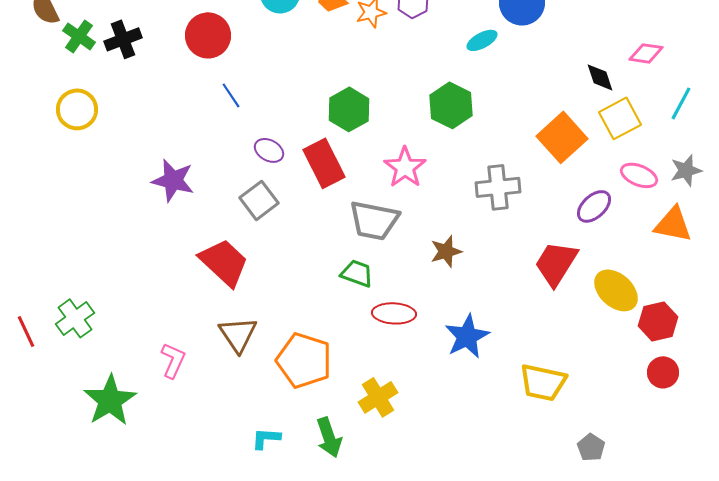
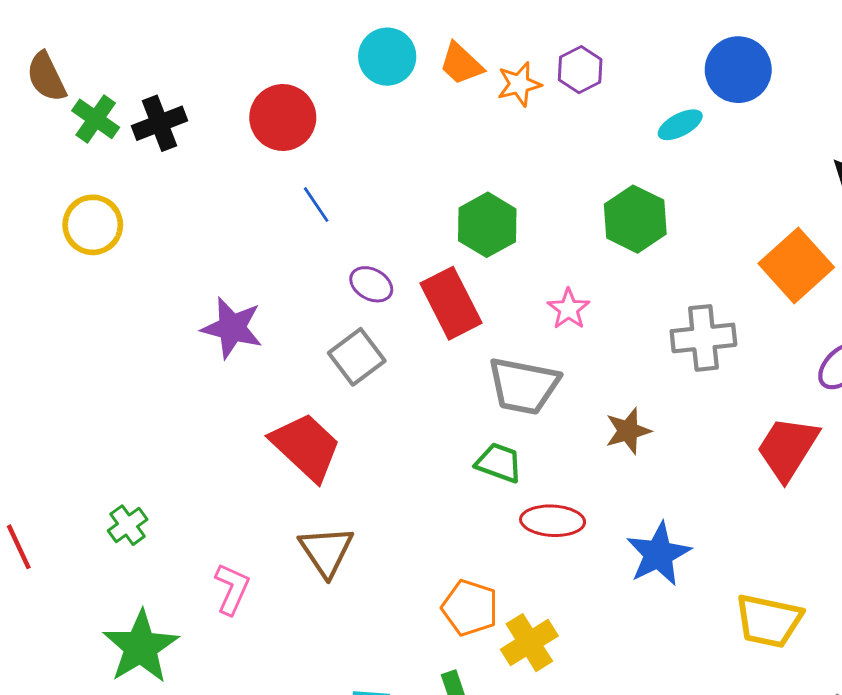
pink star: (405, 167) -> (569, 309), size x0.7
green cross: (75, 318) -> (128, 525), moved, size x0.7
orange pentagon: (304, 360) -> (470, 608), moved, size x0.7

